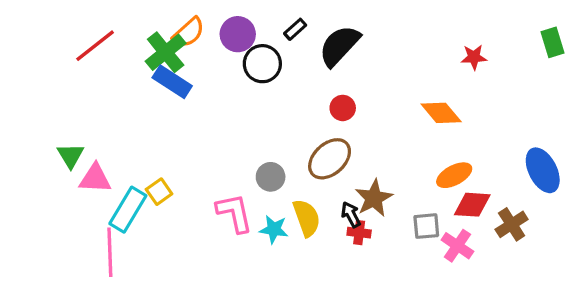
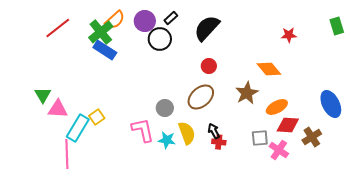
black rectangle: (295, 29) -> (171, 18), moved
brown star: (374, 198) -> (247, 93), moved

